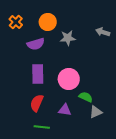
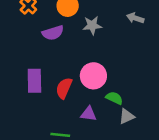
purple rectangle: (38, 74) -> (34, 81), moved
red semicircle: (37, 103) -> (64, 88), moved

